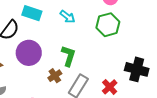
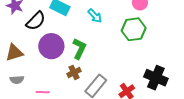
green L-shape: (68, 56) -> (79, 49), moved

